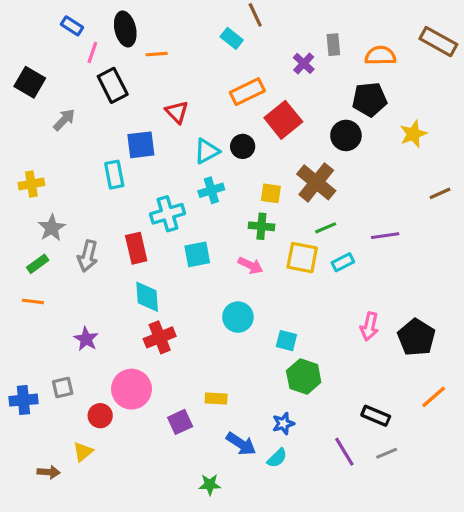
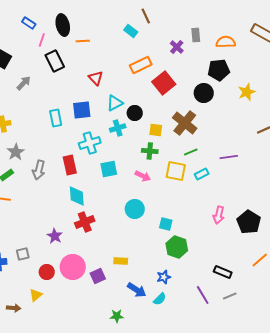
blue square: (141, 145) -> (82, 110), moved
black circle: (243, 146) -> (135, 113), moved
purple star: (86, 339) -> (55, 236), moved
pink circle: (131, 389) -> (73, 267), moved

